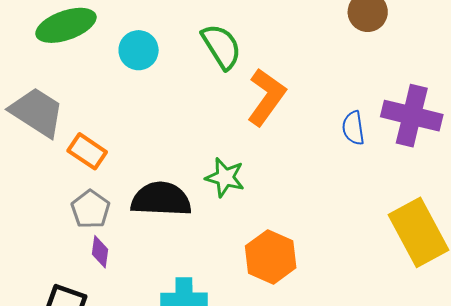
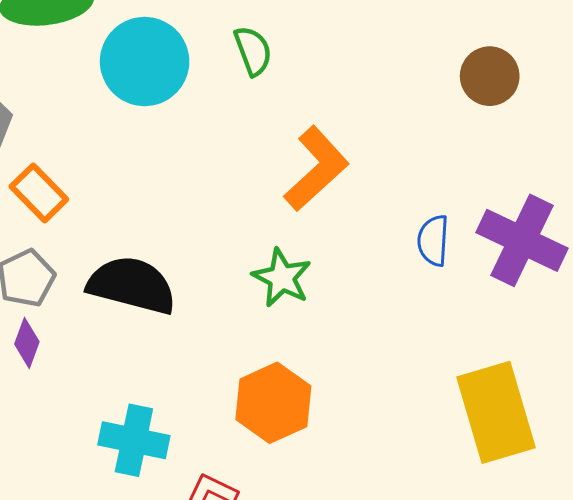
green semicircle: (221, 46) -> (253, 51), moved, size x0.7
cyan circle: (139, 50) -> (145, 62), size x1.5
green star: (225, 177) -> (282, 278), moved

